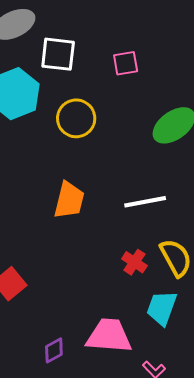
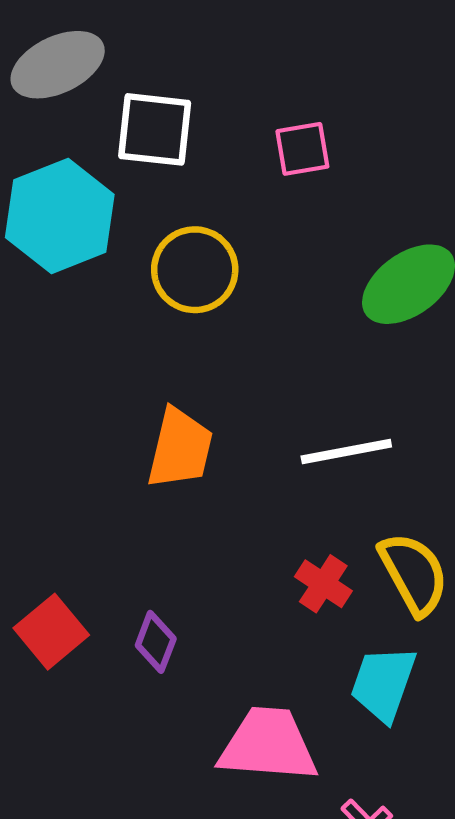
purple diamond: (54, 350) -> (156, 642), moved, turned -40

